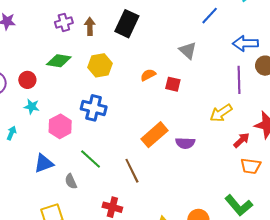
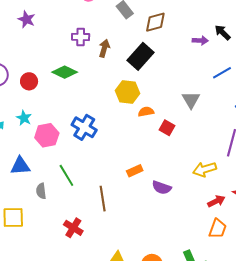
yellow hexagon: (100, 65) -> (127, 92), moved
cyan star: (32, 107) -> (24, 118), moved
orange rectangle: (155, 135) -> (135, 171), size x0.6
orange trapezoid: (251, 166) -> (218, 229), turned -95

